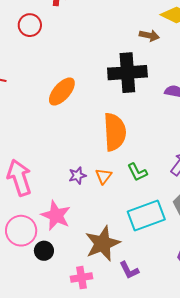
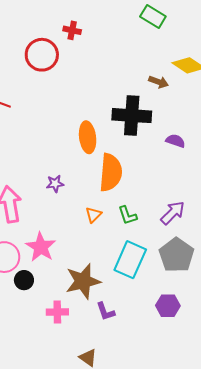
red circle: (30, 25) -> (42, 55), size x1.4
orange ellipse: (62, 92) -> (88, 137), moved, turned -56
purple star: (77, 175) -> (55, 184), moved
cyan rectangle: (146, 216) -> (130, 260), turned -54

